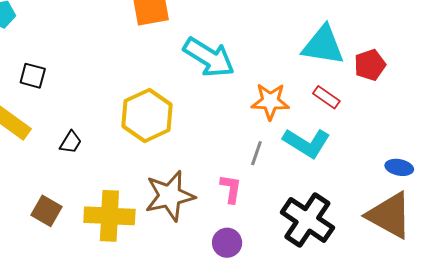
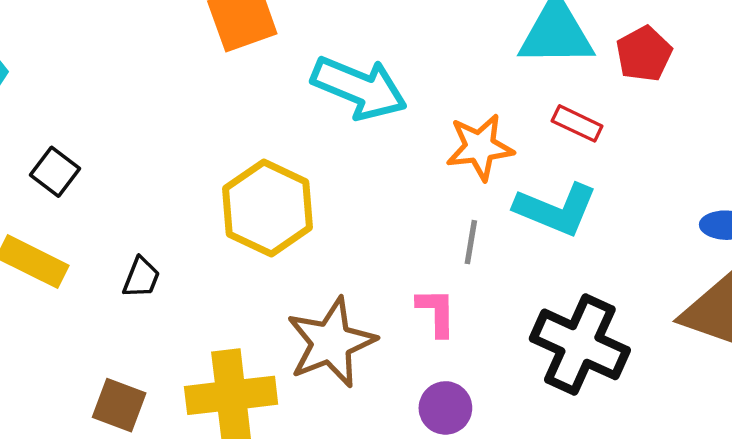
black square: (33, 76) -> (55, 172), turned 32

